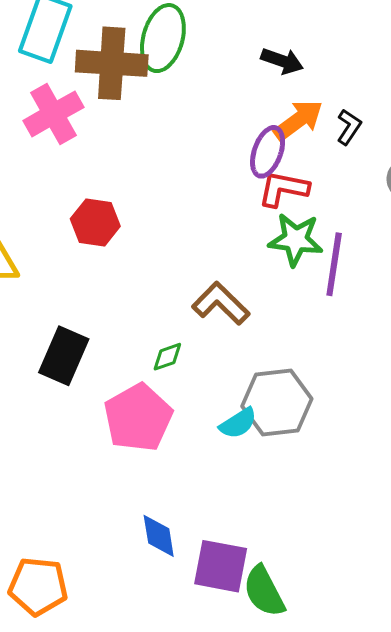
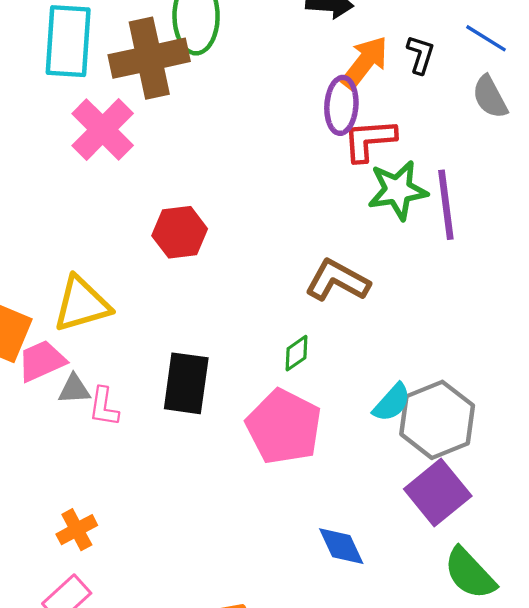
gray hexagon: (277, 403) -> (437, 420), moved
purple square: (221, 566) -> (438, 492), moved, turned -34

